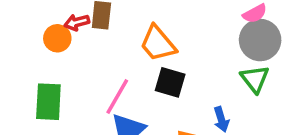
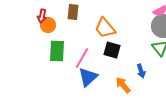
red arrow: (77, 22) -> (42, 16), moved, turned -64
green rectangle: (48, 102) -> (57, 51), moved

